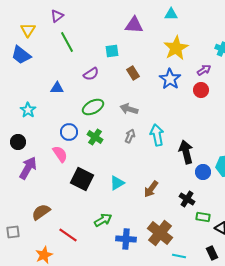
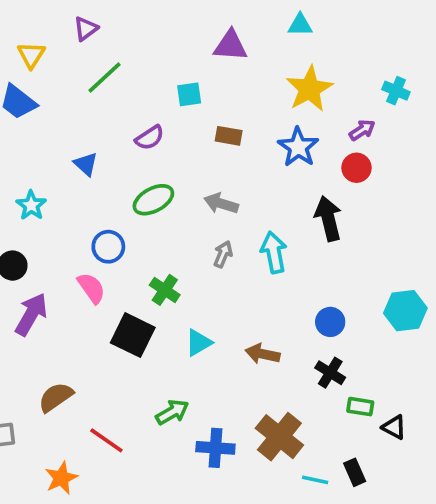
green line: (67, 42) -> (105, 77), turned 75
brown rectangle: (133, 73) -> (229, 136), turned -48
blue triangle: (57, 88) -> (86, 164), turned 40
green cross: (95, 137) -> (165, 290), moved
black arrow: (186, 152) -> (328, 219), moved
blue circle: (203, 172) -> (330, 322), moved
brown arrow: (151, 189) -> (262, 354), turned 66
black rectangle: (212, 253) -> (355, 472), moved

